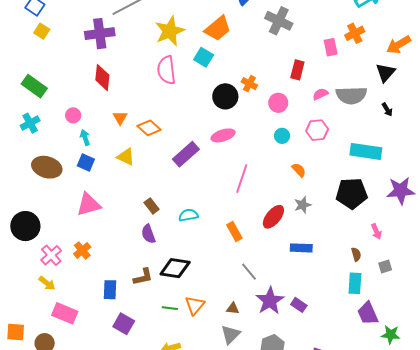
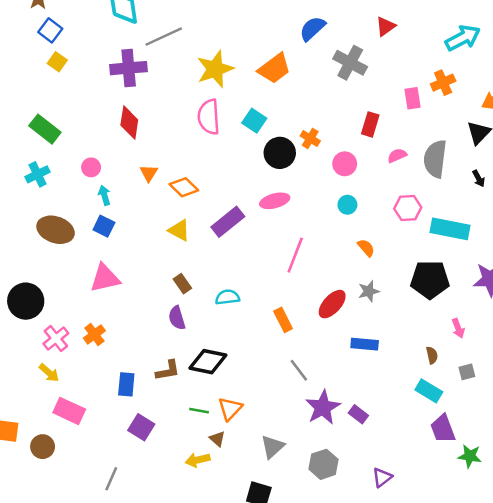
cyan square: (204, 57) -> (254, 121), moved
gray semicircle: (351, 95) -> (435, 159), turned 96
pink hexagon: (317, 130) -> (408, 208), moved
yellow triangle: (126, 157) -> (179, 230), moved
cyan rectangle: (355, 283) -> (429, 391), turned -65
brown triangle: (233, 308) -> (217, 439), moved, turned 32

